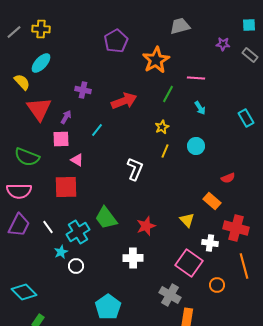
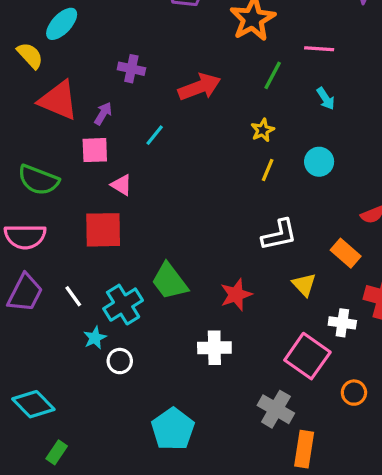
red triangle: (39, 109) -> (58, 100), turned -32
white L-shape: (135, 169) -> (279, 235), moved, turned 55

